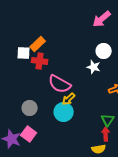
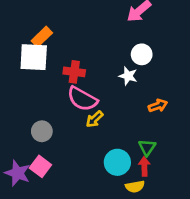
orange rectangle: (38, 44) -> (42, 37), moved
white square: (24, 53) -> (34, 57), size x1.6
red cross: (40, 61) -> (74, 72), moved
cyan circle: (64, 112) -> (117, 162), moved

